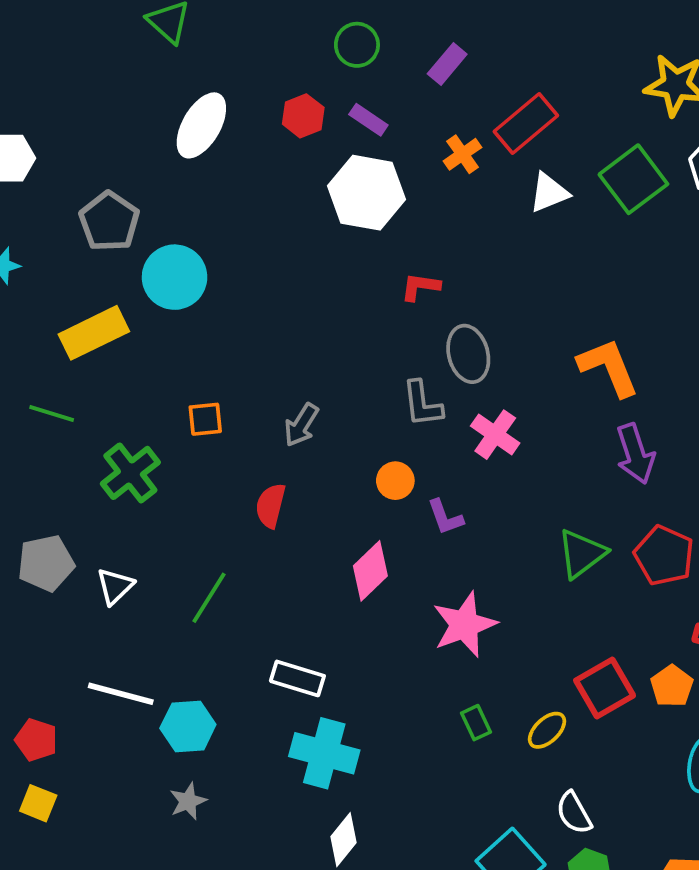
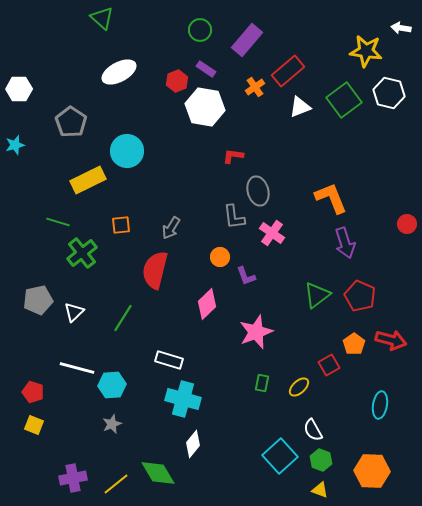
purple rectangle: (447, 64) -> (247, 40), size x1.5
red hexagon: (303, 116) -> (177, 81), moved
white ellipse: (201, 125) -> (119, 72), turned 32
cyan circle: (175, 277) -> (127, 151), moved
yellow rectangle: (94, 333) -> (88, 180), moved
green line: (52, 413) -> (58, 222), moved
red semicircle: (271, 506) -> (155, 270), size x1.6
orange pentagon: (672, 686) -> (354, 344), moved
red square: (605, 688) -> (329, 365), size x0.7
green rectangle: (476, 723) -> (262, 383), turned 36

